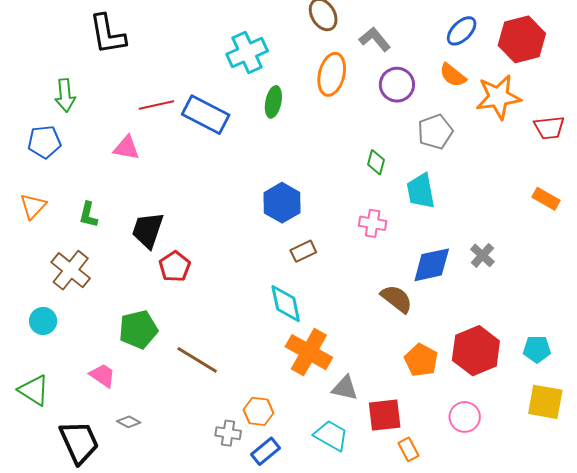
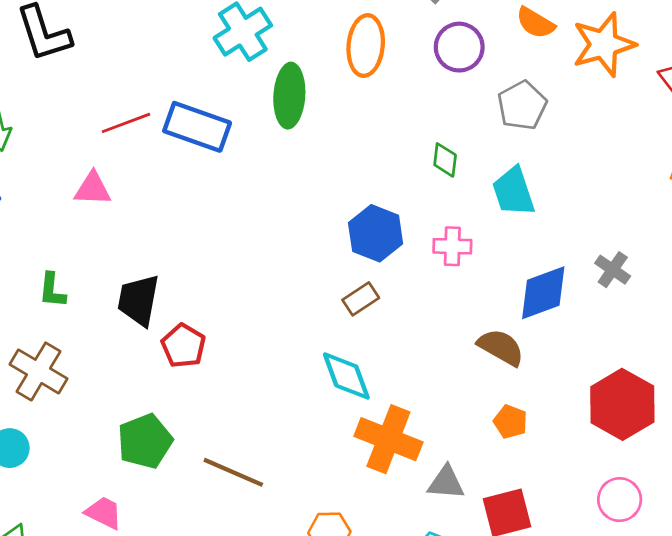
green ellipse: (273, 102) -> (289, 96), size x1.4
blue hexagon: (282, 203) -> (376, 233), moved
orange pentagon: (421, 360) -> (510, 422), moved, size x0.7

